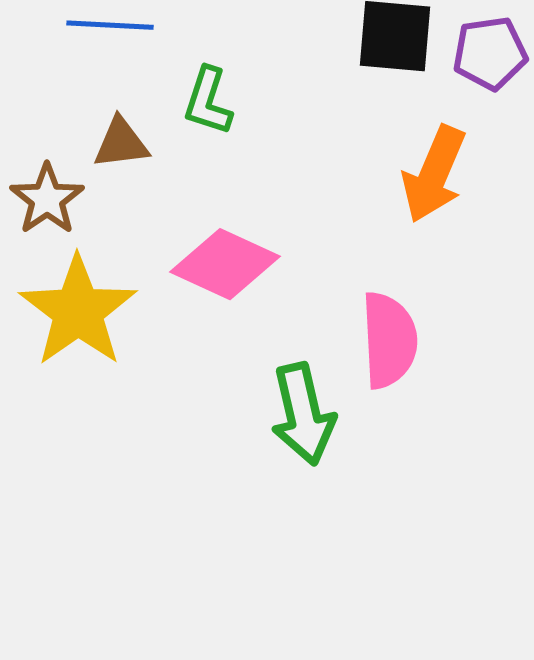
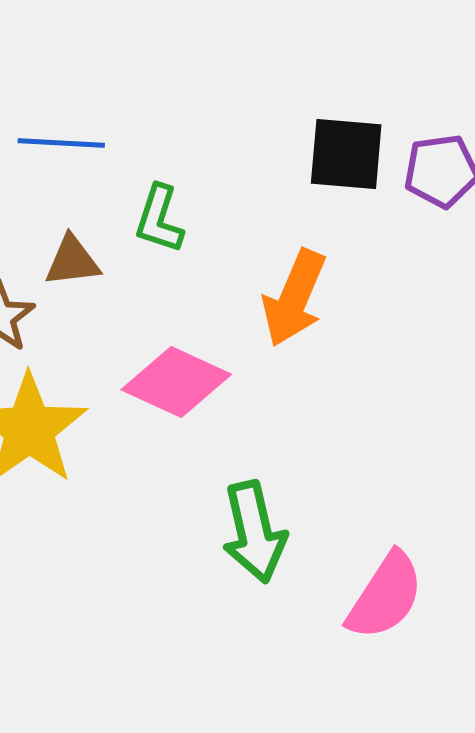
orange arrow: (434, 174) -> (294, 298), moved
pink semicircle: (389, 340) -> (385, 596), moved, turned 36

